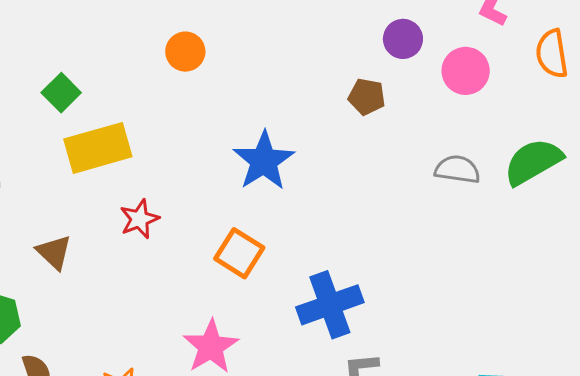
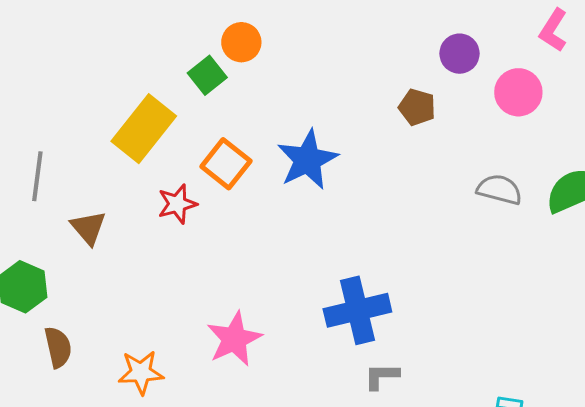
green square: (61, 93) -> (207, 75), moved
yellow rectangle: (98, 148) -> (144, 129), turned -42
orange square: (239, 253) -> (226, 164), moved

